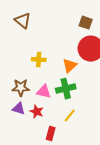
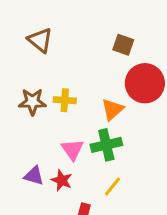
brown square: (86, 23) -> (123, 45), moved
brown star: (21, 88) -> (32, 102), moved
pink triangle: (44, 92) -> (72, 149), turned 42

